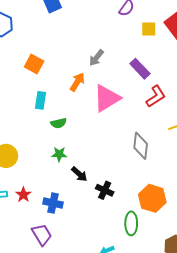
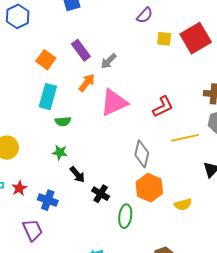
purple rectangle: (140, 69) -> (81, 50), moved
cyan rectangle: (40, 100) -> (48, 97), size x1.4
orange hexagon: (152, 198) -> (149, 188), moved
green ellipse: (131, 223) -> (125, 216), moved

